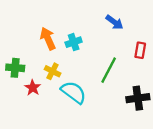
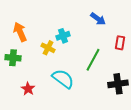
orange arrow: (48, 39) -> (20, 32), moved
yellow cross: (53, 71) -> (48, 48), moved
red star: (33, 88) -> (28, 89), moved

